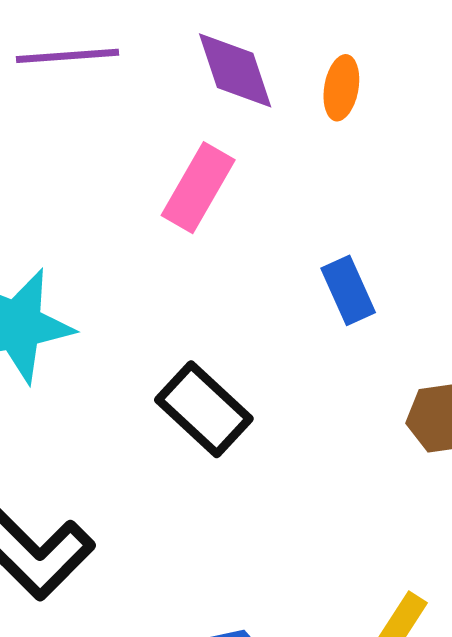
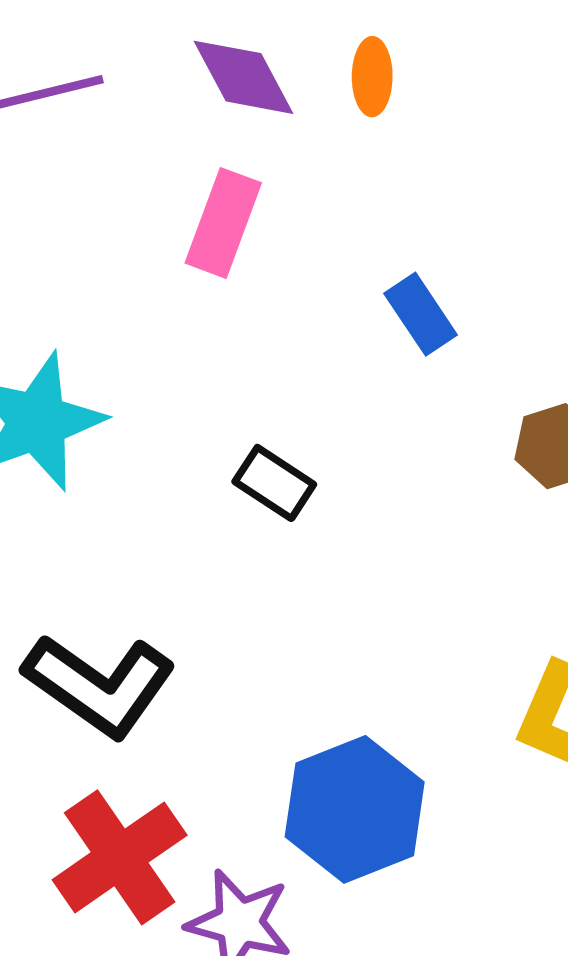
black rectangle: (204, 409) -> (274, 483), size x0.7

